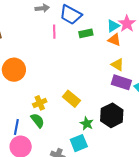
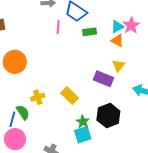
yellow triangle: (117, 65) -> (118, 66), turned 32
purple rectangle: (121, 82) -> (103, 79), moved
green semicircle: (38, 120) -> (23, 112), moved
cyan square: (79, 143) -> (83, 135), moved

